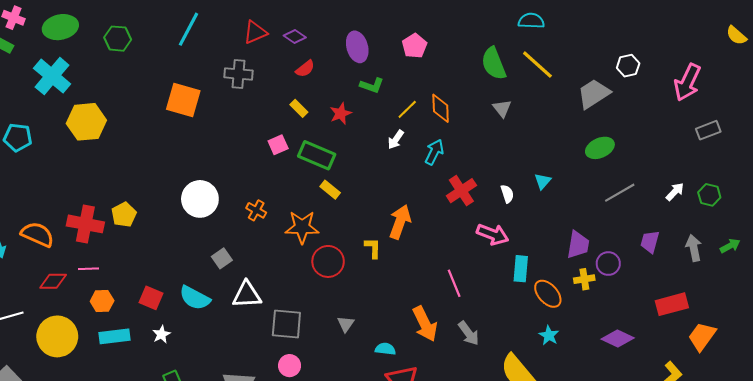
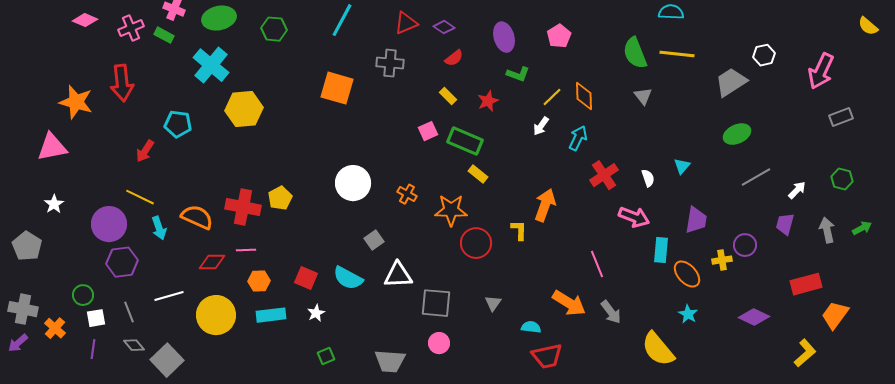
yellow line: (537, 65) -> (677, 54), turned -36
white arrow: (675, 192) -> (797, 190), moved
purple trapezoid: (578, 245) -> (696, 220), moved
orange arrow: (425, 324) -> (569, 303), turned -32

